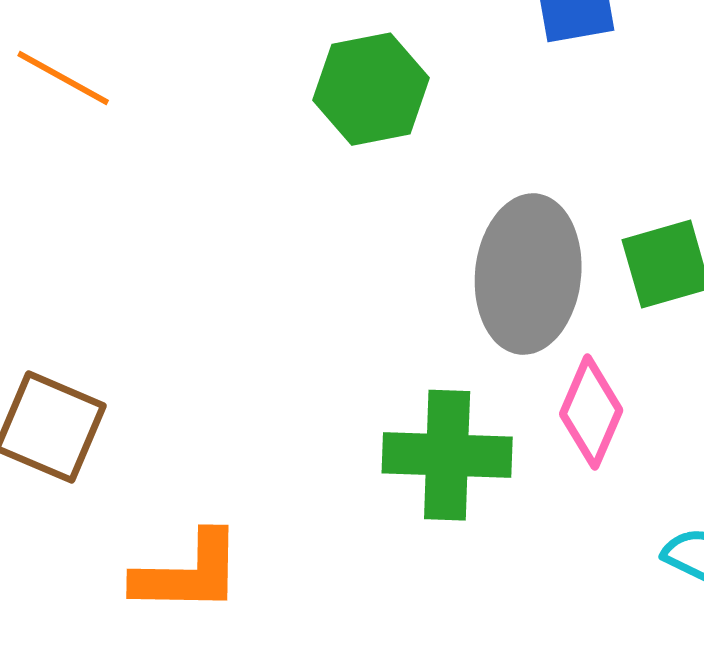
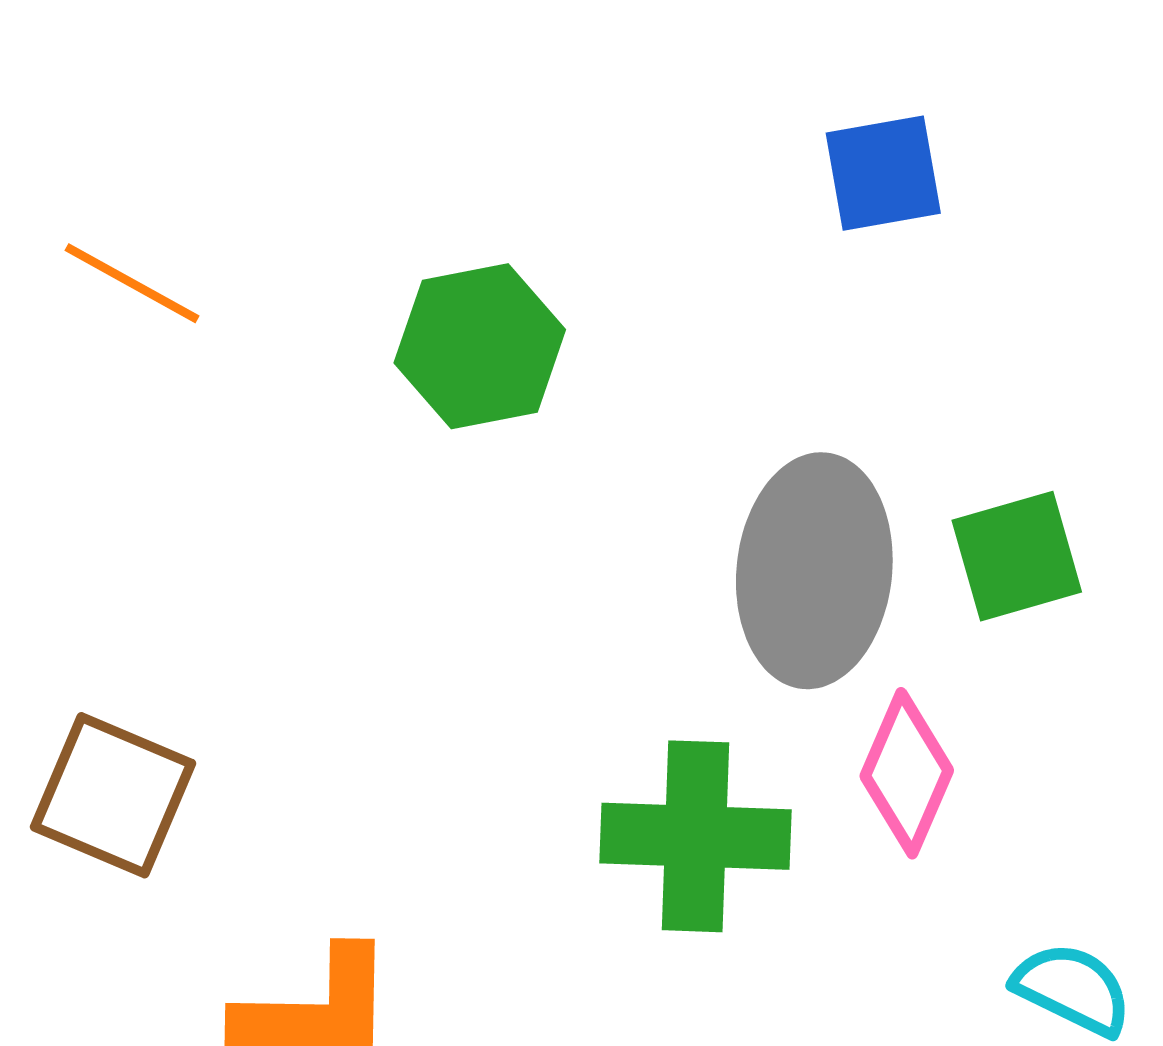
green hexagon: (371, 89) -> (480, 346), moved

